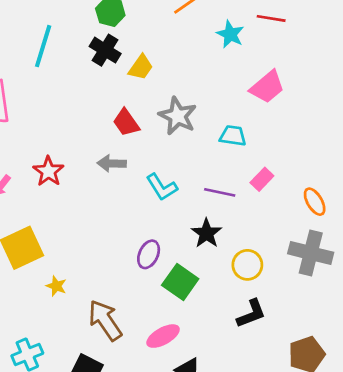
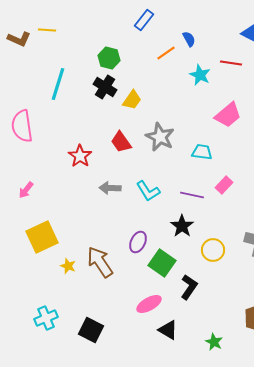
gray arrow: (112, 163) -> (110, 188), moved
red star: (48, 171) -> (80, 156), moved
black L-shape: (251, 314) -> (189, 287), moved, turned -35
brown arrow: (105, 320) -> (100, 262), moved

